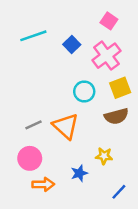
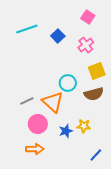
pink cross: (106, 56) -> (86, 45), size x0.7
cyan circle: (84, 91) -> (68, 83), moved
pink circle: (30, 158) -> (38, 124), moved
blue star: (79, 173) -> (66, 131), moved

